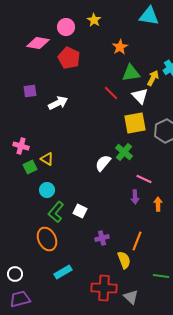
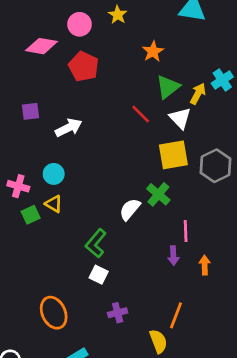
green triangle: (131, 73) -> (168, 87), turned -30
pink line: (144, 179) -> (186, 231), turned 63
cyan circle: (47, 190) -> (54, 174), moved
green L-shape: (56, 212) -> (96, 243), moved
purple cross: (102, 238) -> (118, 313), moved

